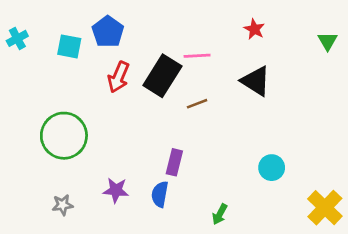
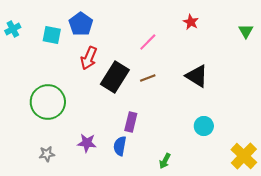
pink line: (197, 56) -> (148, 42), turned -42
black rectangle: (162, 76) -> (115, 77), moved
black triangle: (256, 81) -> (197, 76), moved

